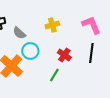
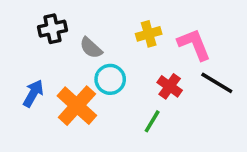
pink L-shape: (91, 25) -> (194, 44), moved
black line: (91, 53) -> (217, 83), turned -66

